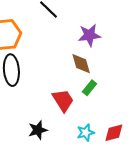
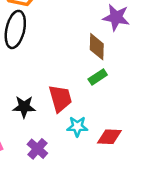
red trapezoid: (63, 100) -> (60, 98), moved

